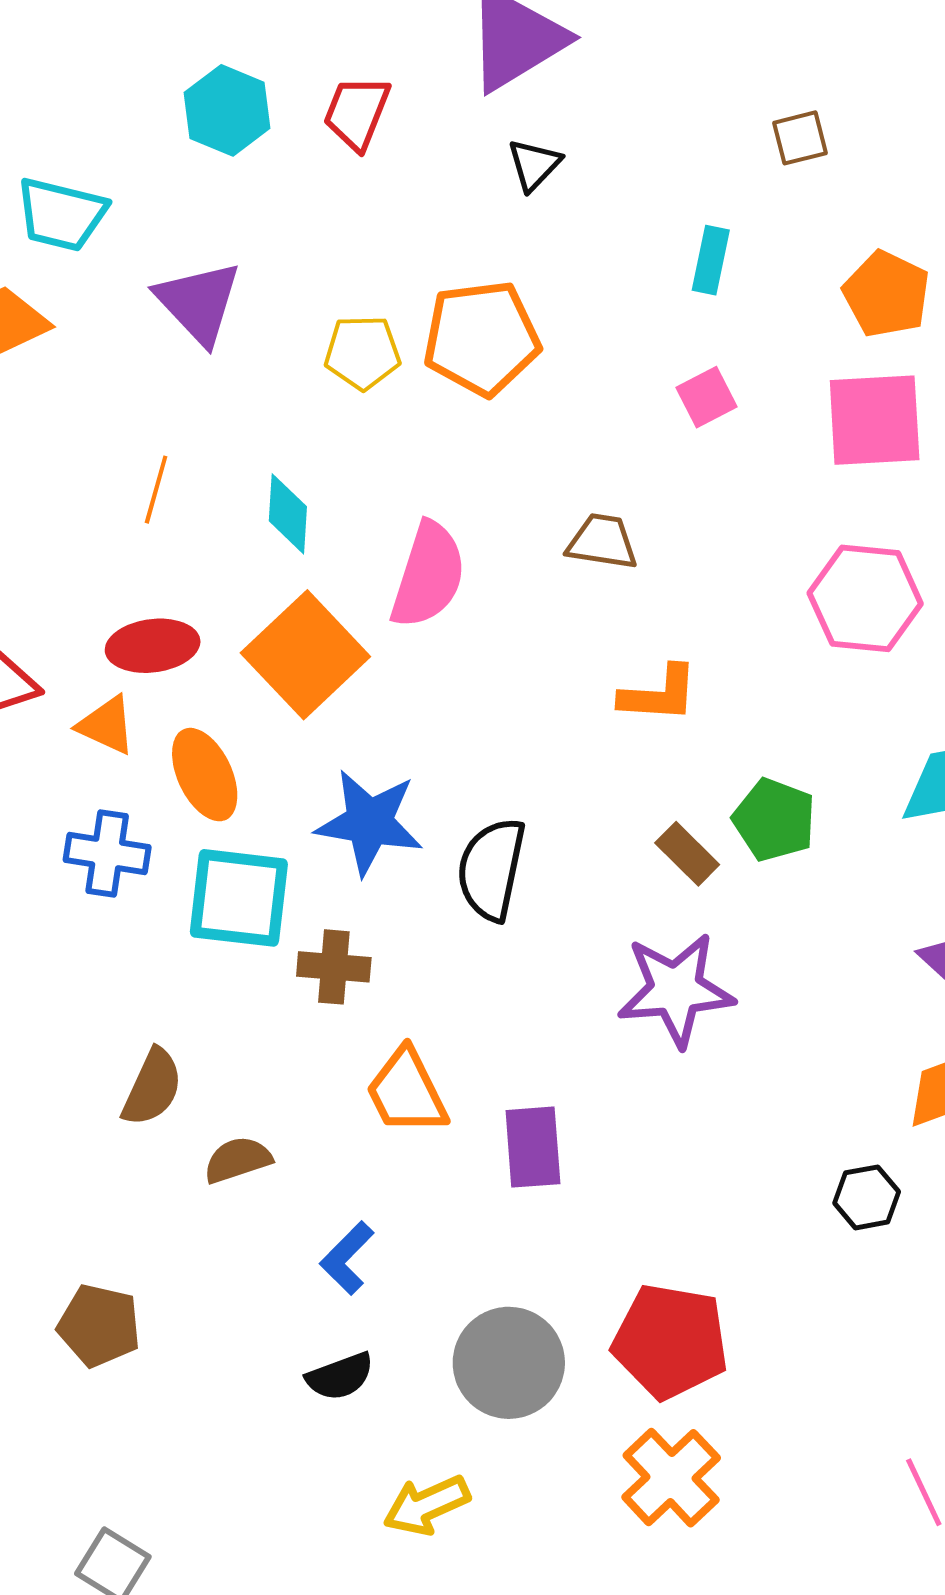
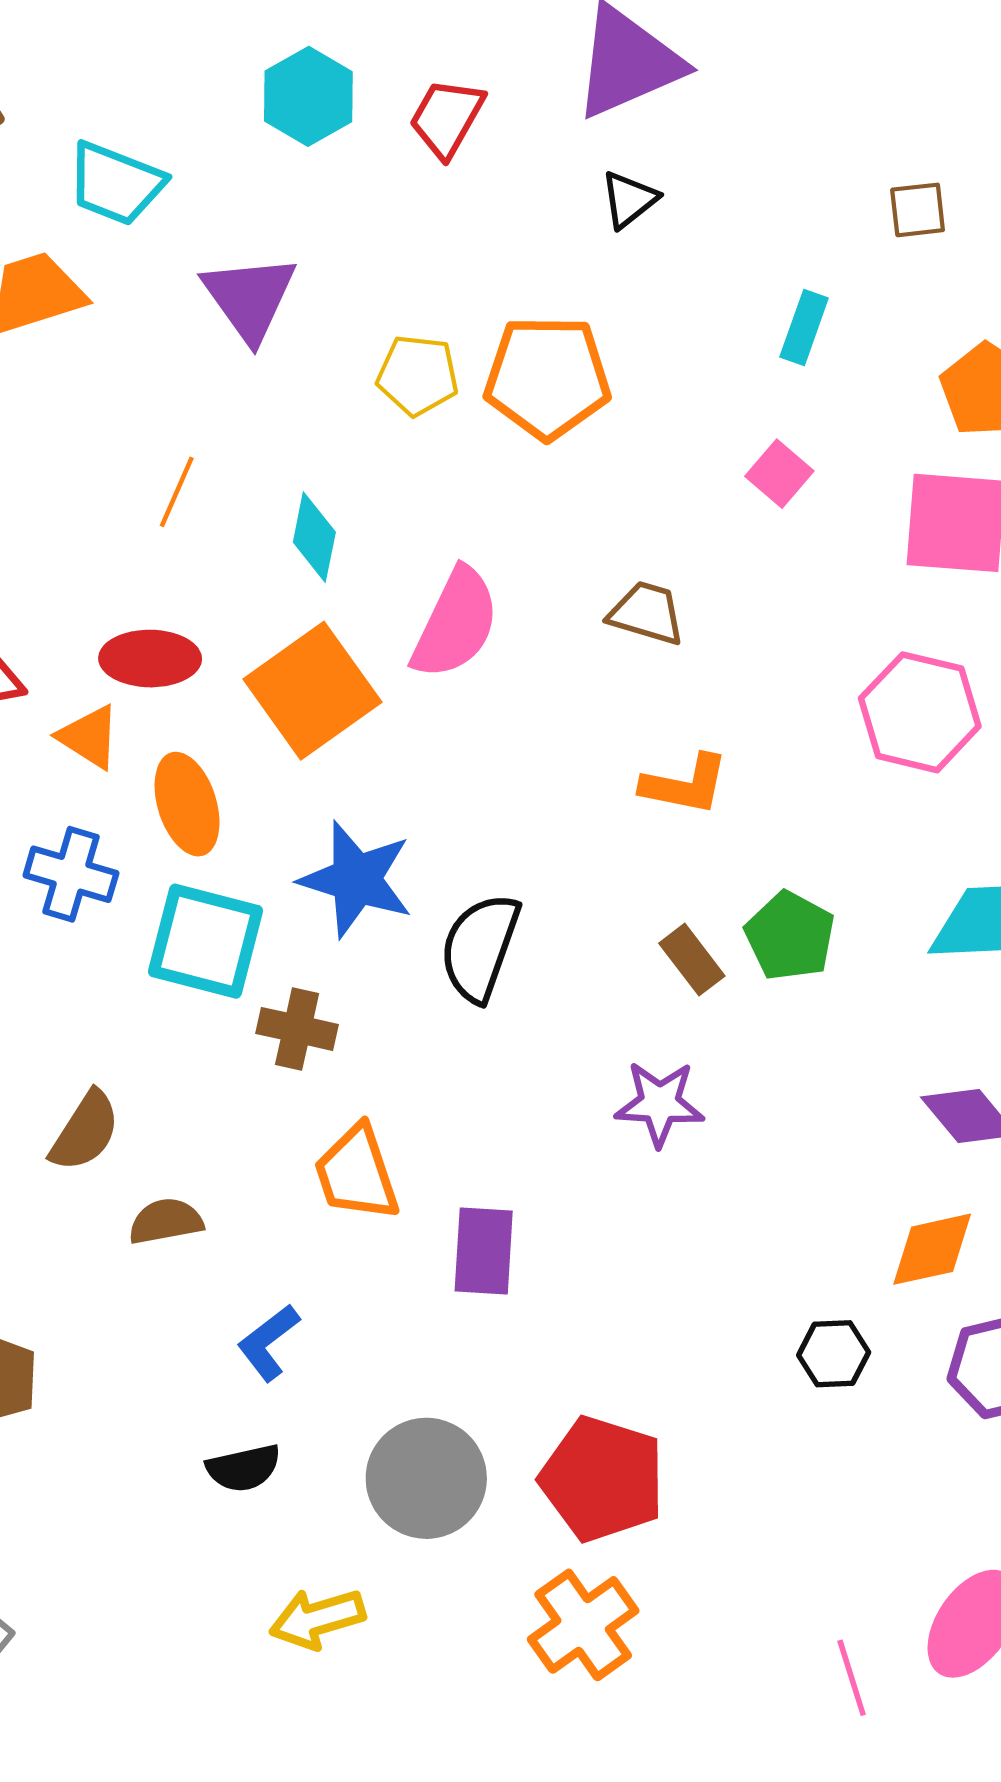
pink square: (706, 397) -> (779, 474), turned -30
purple star: (676, 990) -> (660, 1104), size x0.7

